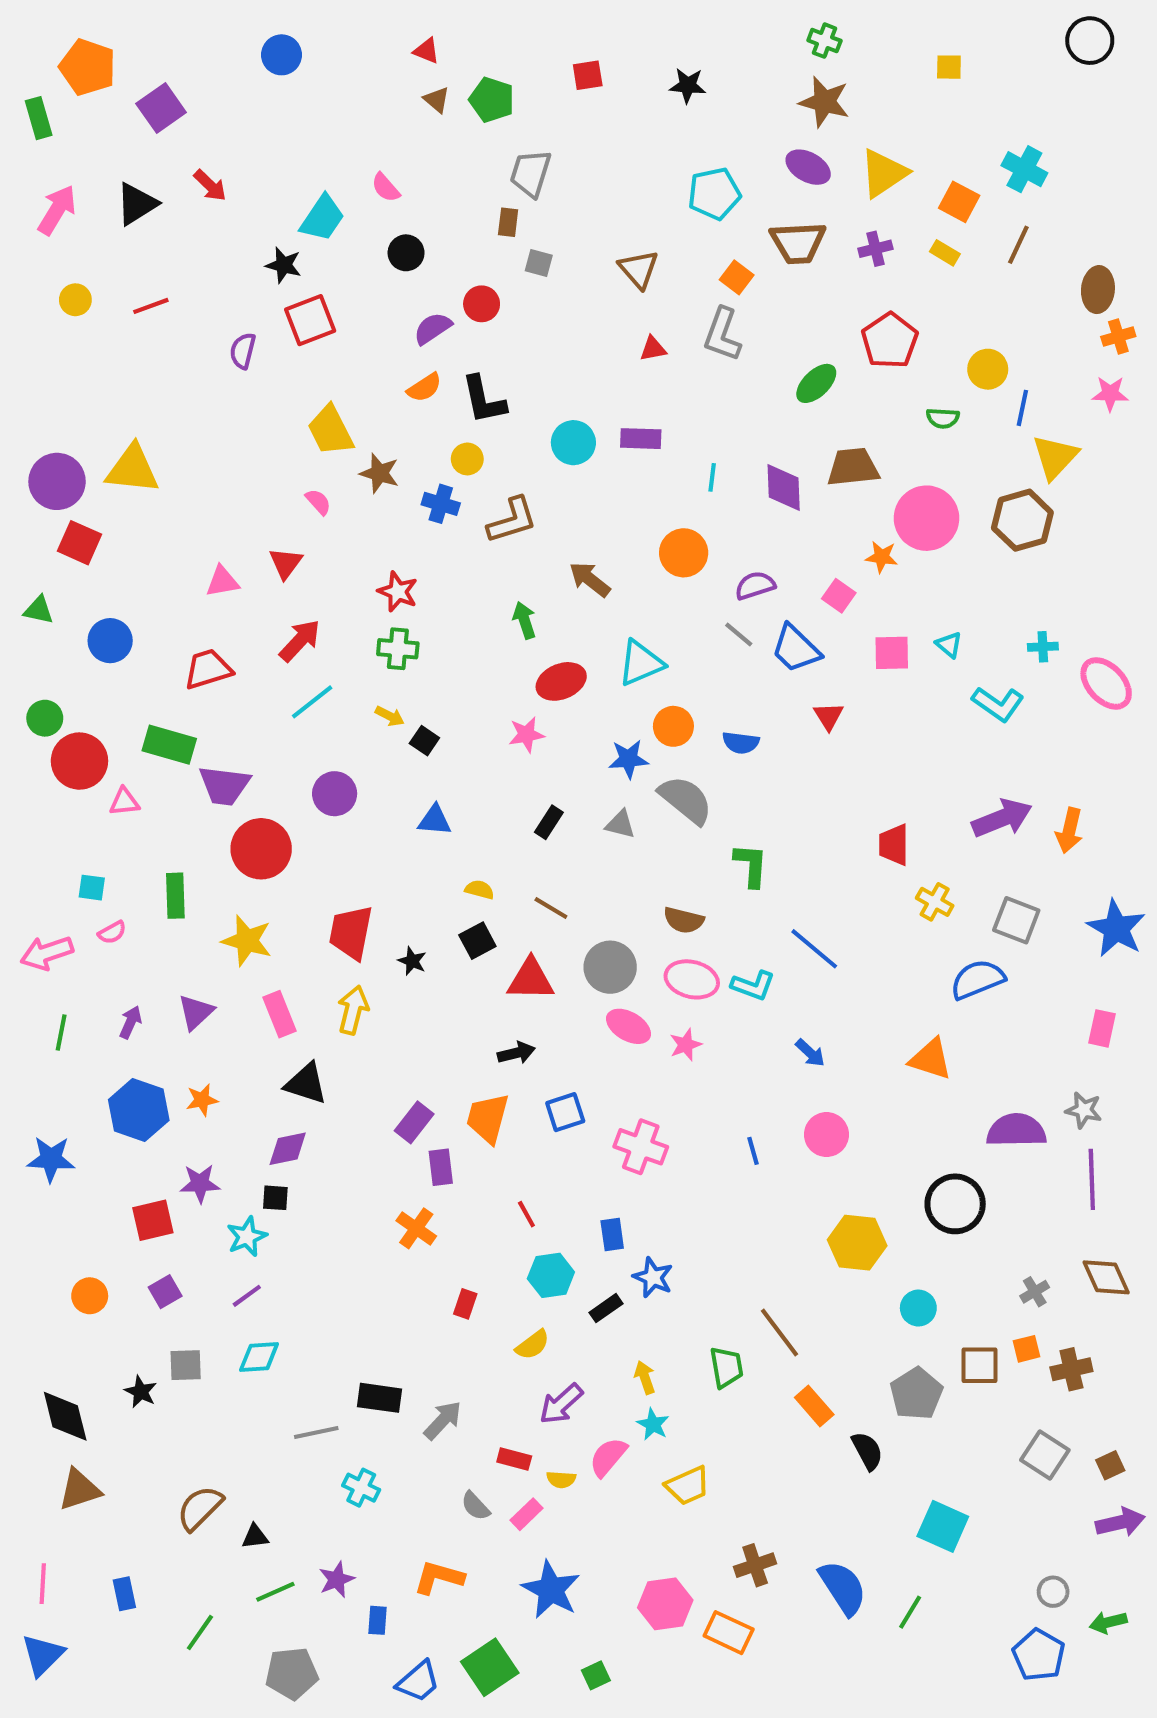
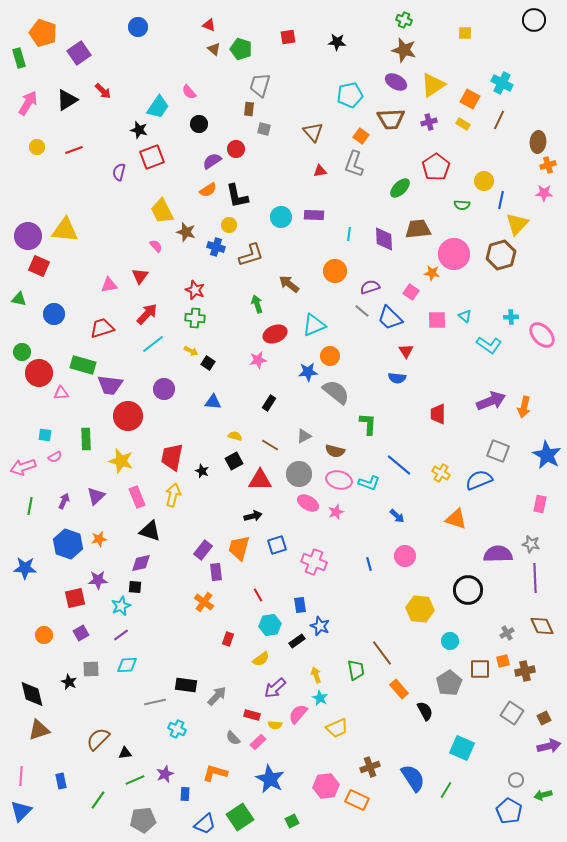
blue semicircle: (741, 743) -> (397, 378), moved
gray triangle: (620, 824) -> (304, 436), moved, turned -42
yellow cross: (935, 902) -> (441, 473), moved

